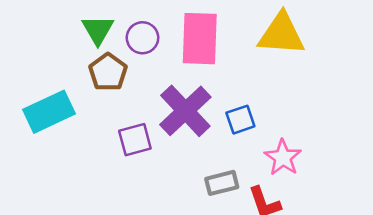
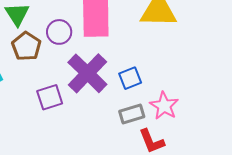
purple circle: (142, 38) -> (59, 32), moved
gray rectangle: (222, 183) -> (132, 114), moved

